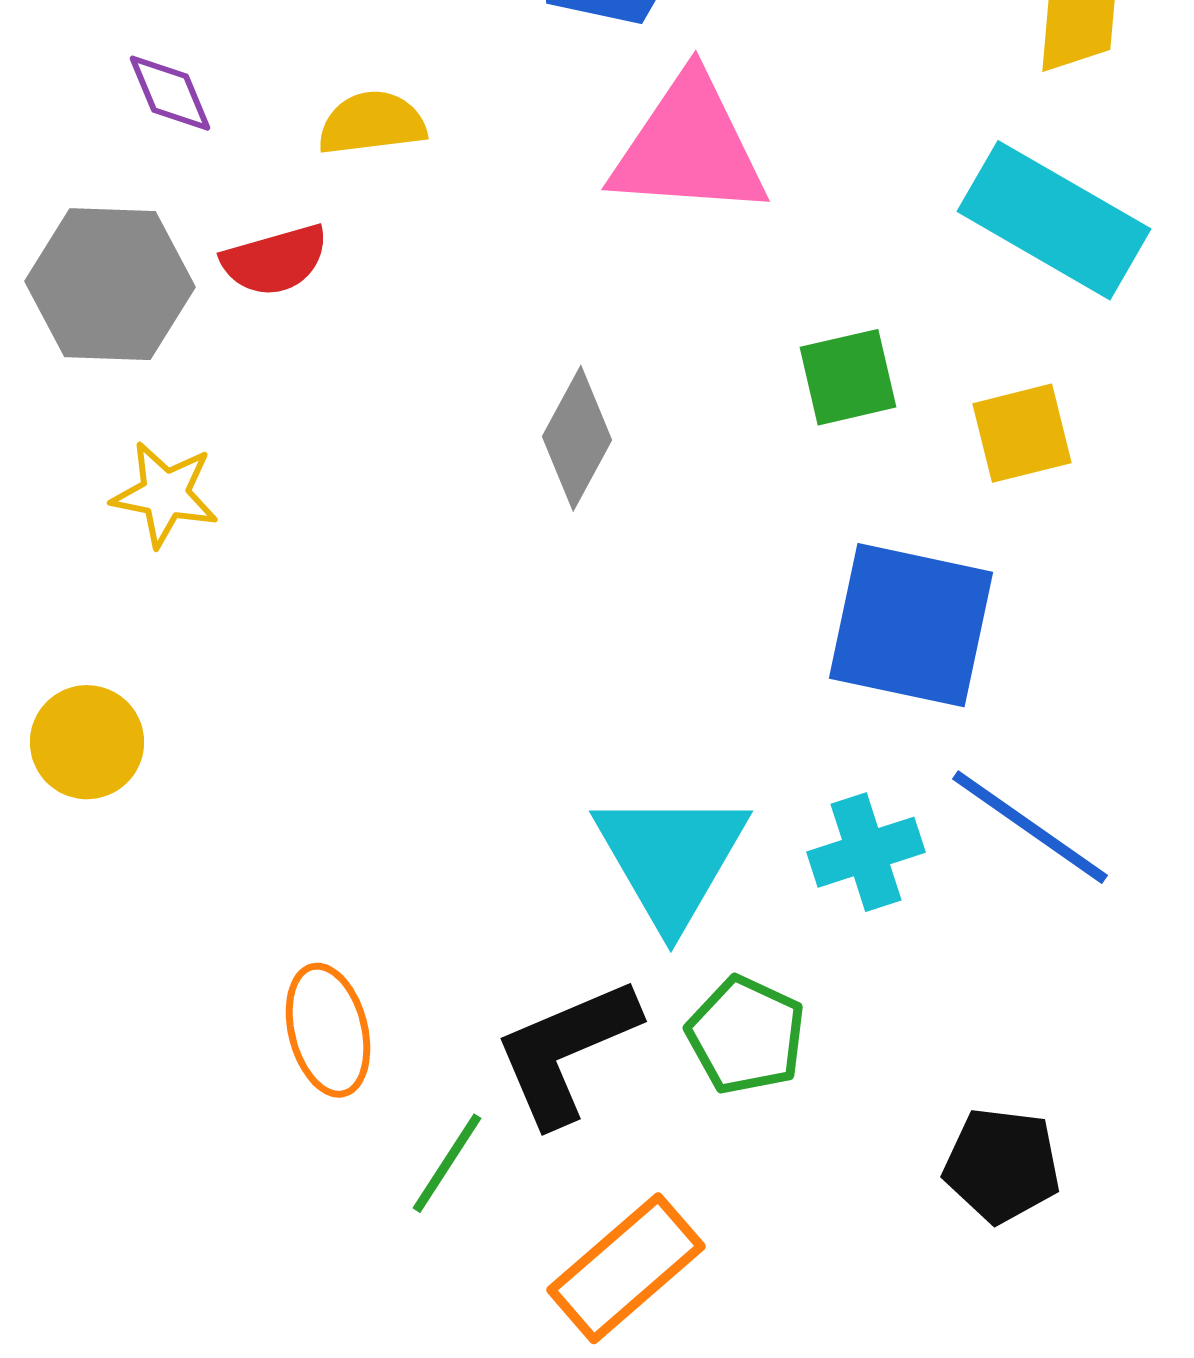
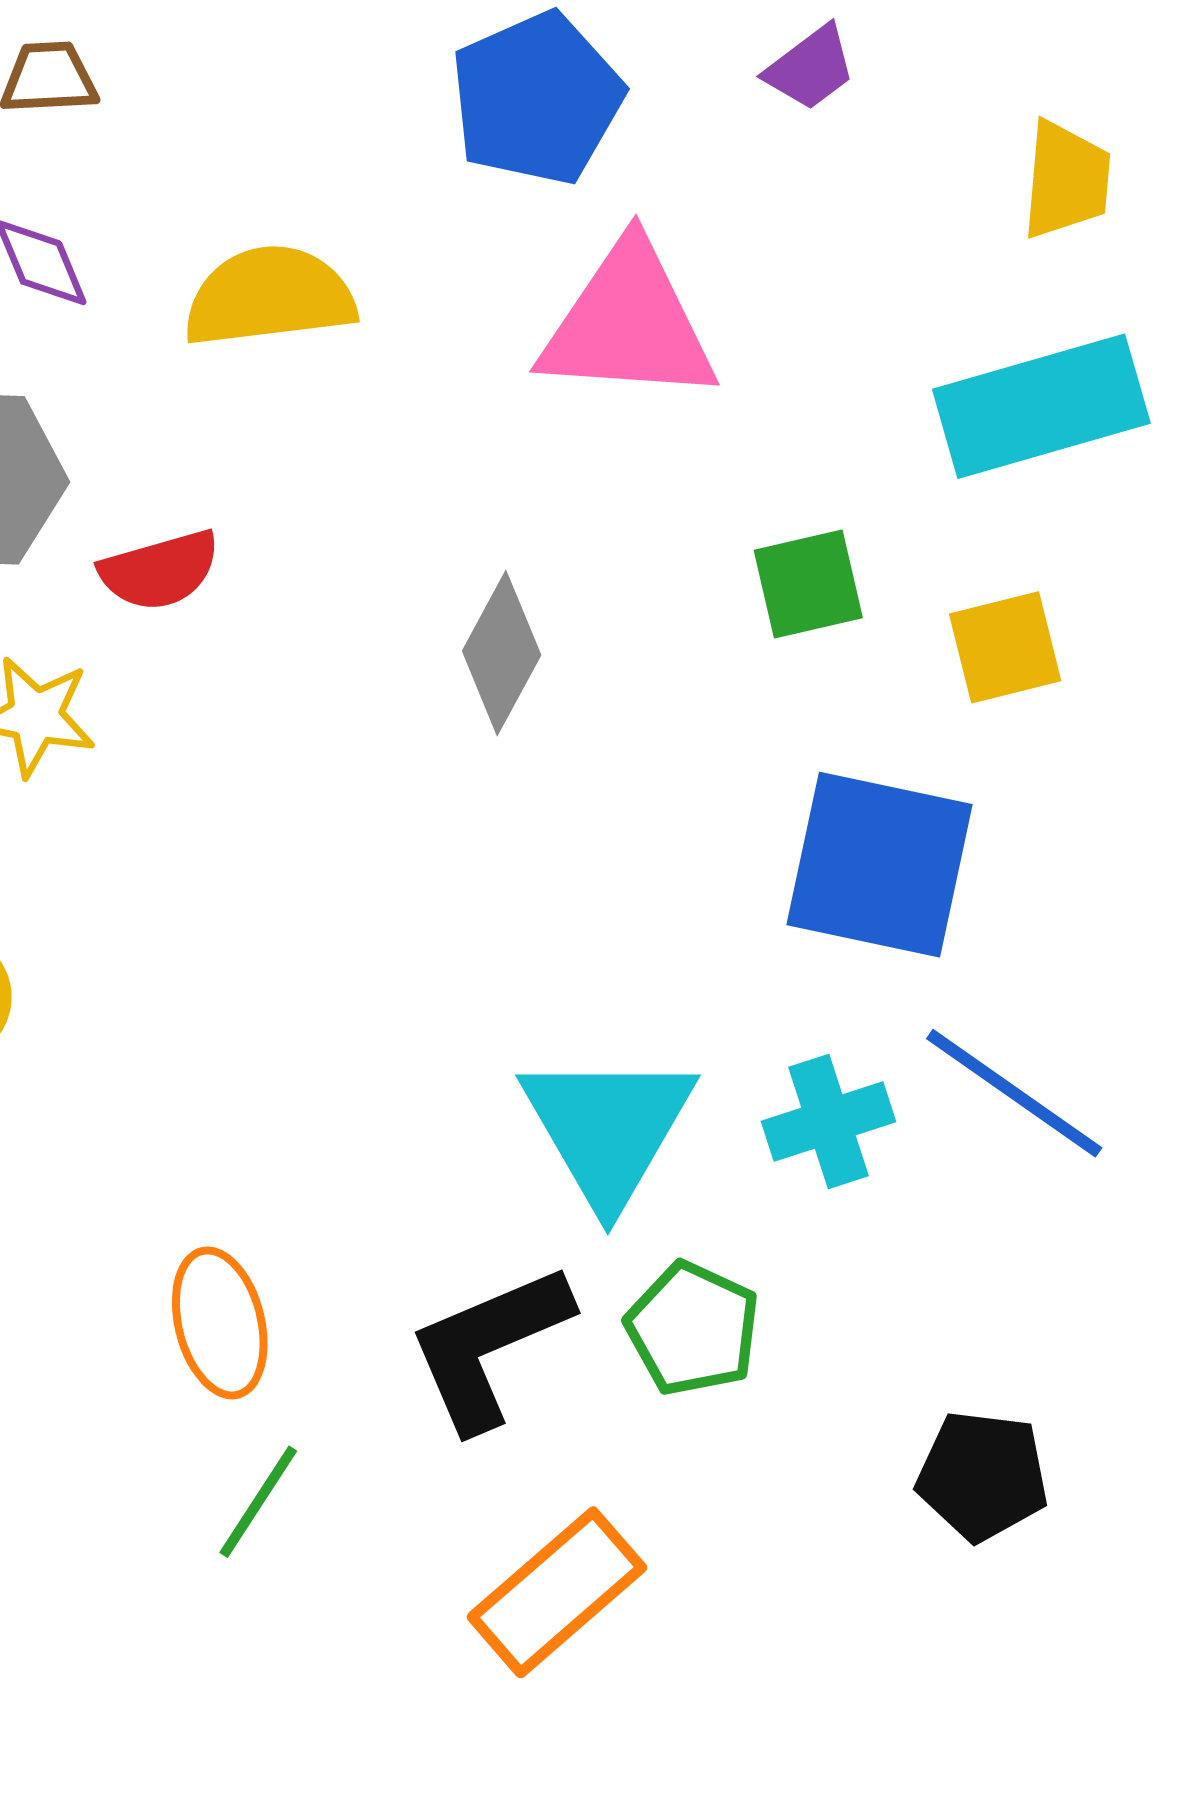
yellow semicircle: (372, 123) -> (270, 297), size x1.4
cyan rectangle: (1054, 220) -> (1041, 406), turned -46
red semicircle: (275, 260) -> (160, 570), moved
green line: (447, 1163) -> (258, 1502), moved

